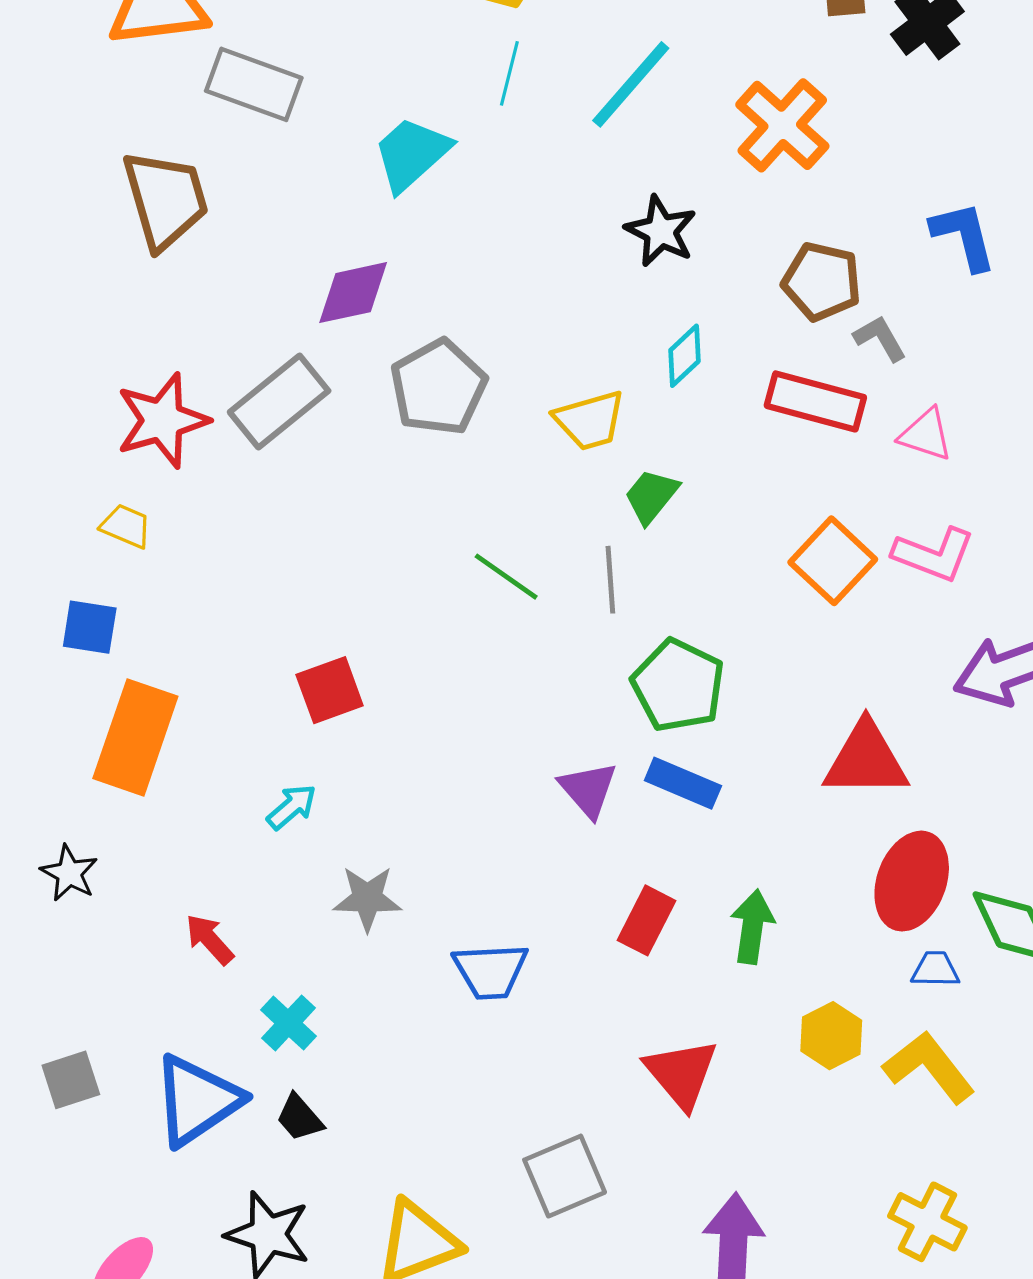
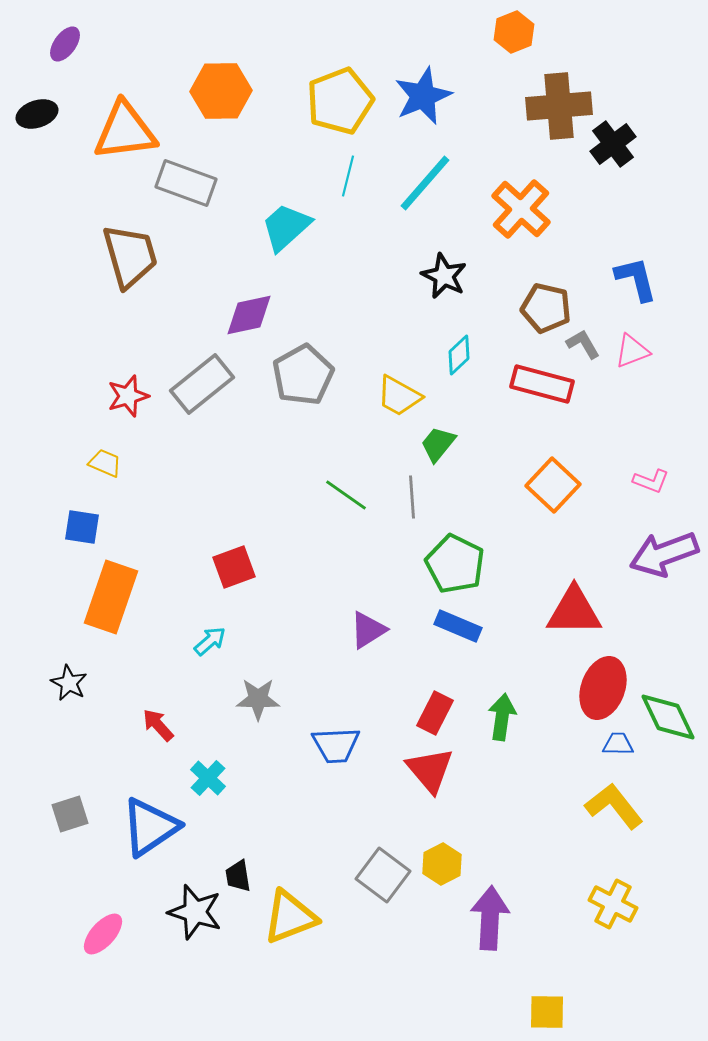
red star: (162, 420) -> (128, 396), size x0.7
yellow trapezoid: (590, 420) -> (399, 396), turned 45
pink triangle: (926, 435) -> (632, 351), moved, turned -39
pink L-shape: (934, 554) -> (651, 481), moved, size x0.7
purple triangle: (588, 790) -> (368, 630), moved, turned 39
yellow hexagon: (831, 1036) -> (442, 864), moved
red triangle: (681, 1074) -> (430, 770), moved
black trapezoid: (300, 1118) -> (238, 876), moved, turned 32
gray square: (565, 1176) -> (383, 875), turned -30

